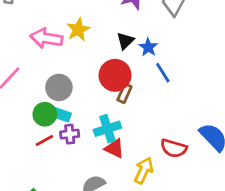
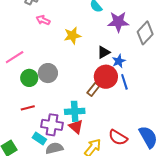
pink arrow: (46, 38) -> (43, 20), moved, size x0.6
red circle: (115, 75) -> (106, 77), moved
green circle: (45, 114) -> (29, 78), moved
cyan rectangle: (61, 115) -> (39, 138), moved
purple cross: (70, 134) -> (52, 125), moved, size x1.5

